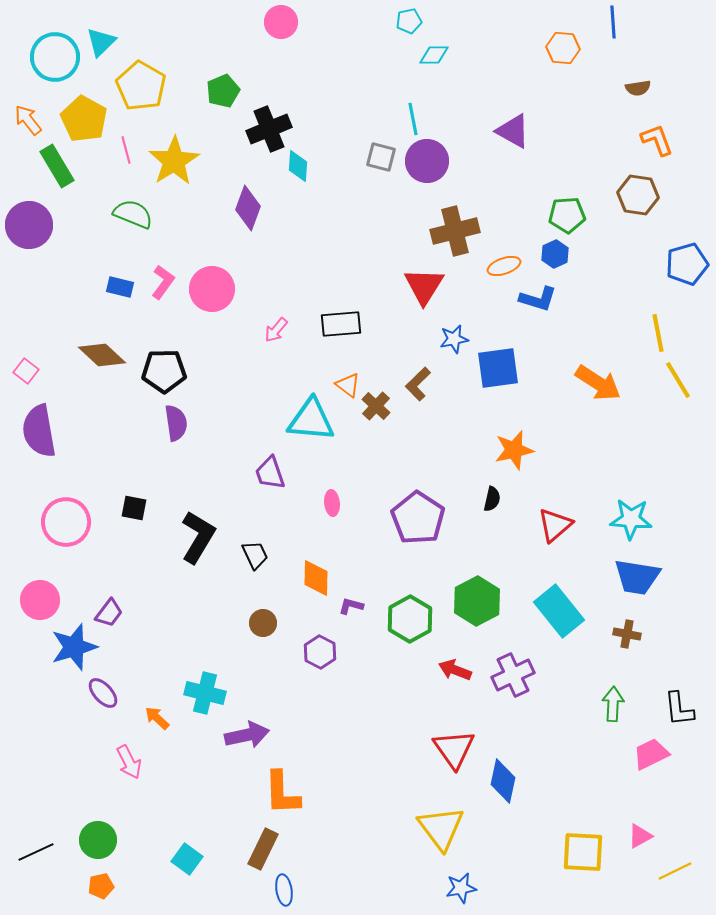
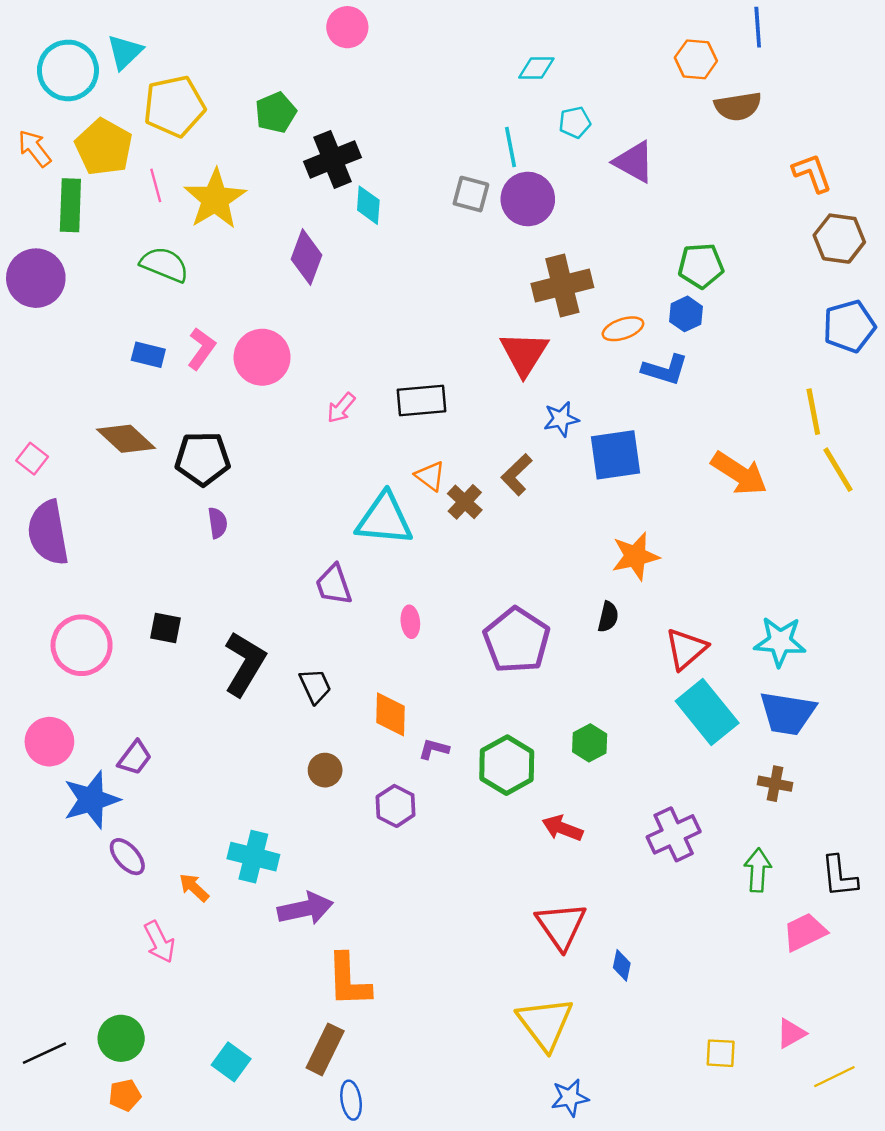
cyan pentagon: (409, 21) -> (575, 122), moved
yellow pentagon: (141, 86) -> (174, 106), turned 30
brown semicircle: (638, 88) -> (738, 106), moved, size x1.5
green rectangle: (57, 166) -> (70, 205), turned 33
brown hexagon: (638, 195) -> (839, 239), moved
purple semicircle: (176, 423) -> (218, 523), size x0.7
green hexagon: (477, 601) -> (590, 743), size x0.6
cyan rectangle: (559, 611) -> (707, 712), moved
purple cross: (513, 675) -> (674, 834), moved
blue diamond: (503, 781) -> (622, 965), size x0.6
yellow square: (583, 852) -> (721, 1053), size x0.6

